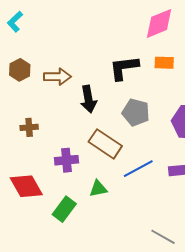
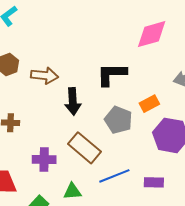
orange rectangle: (164, 63) -> (149, 104), moved, turned -36

